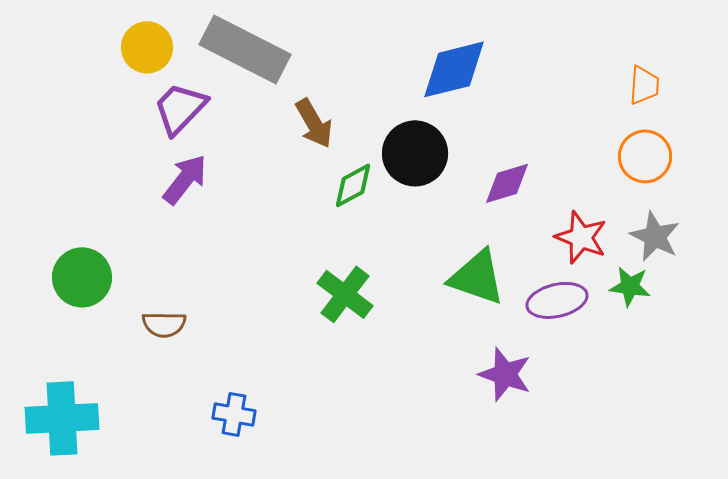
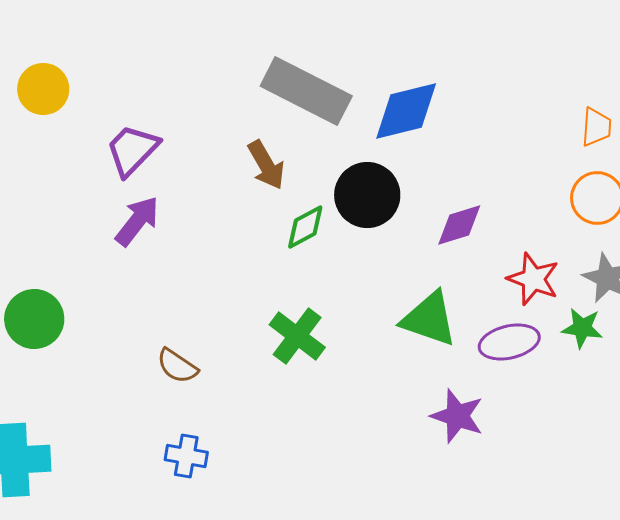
yellow circle: (147, 47) -> (43, 89), moved
gray rectangle: (245, 49) -> (306, 91), moved
brown semicircle: (164, 324) -> (177, 366), moved, turned 33

